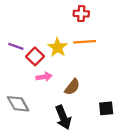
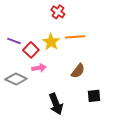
red cross: (81, 14) -> (58, 12), moved, turned 32
brown semicircle: (72, 87) -> (78, 71), moved
gray diamond: (18, 104) -> (16, 79), moved, turned -35

